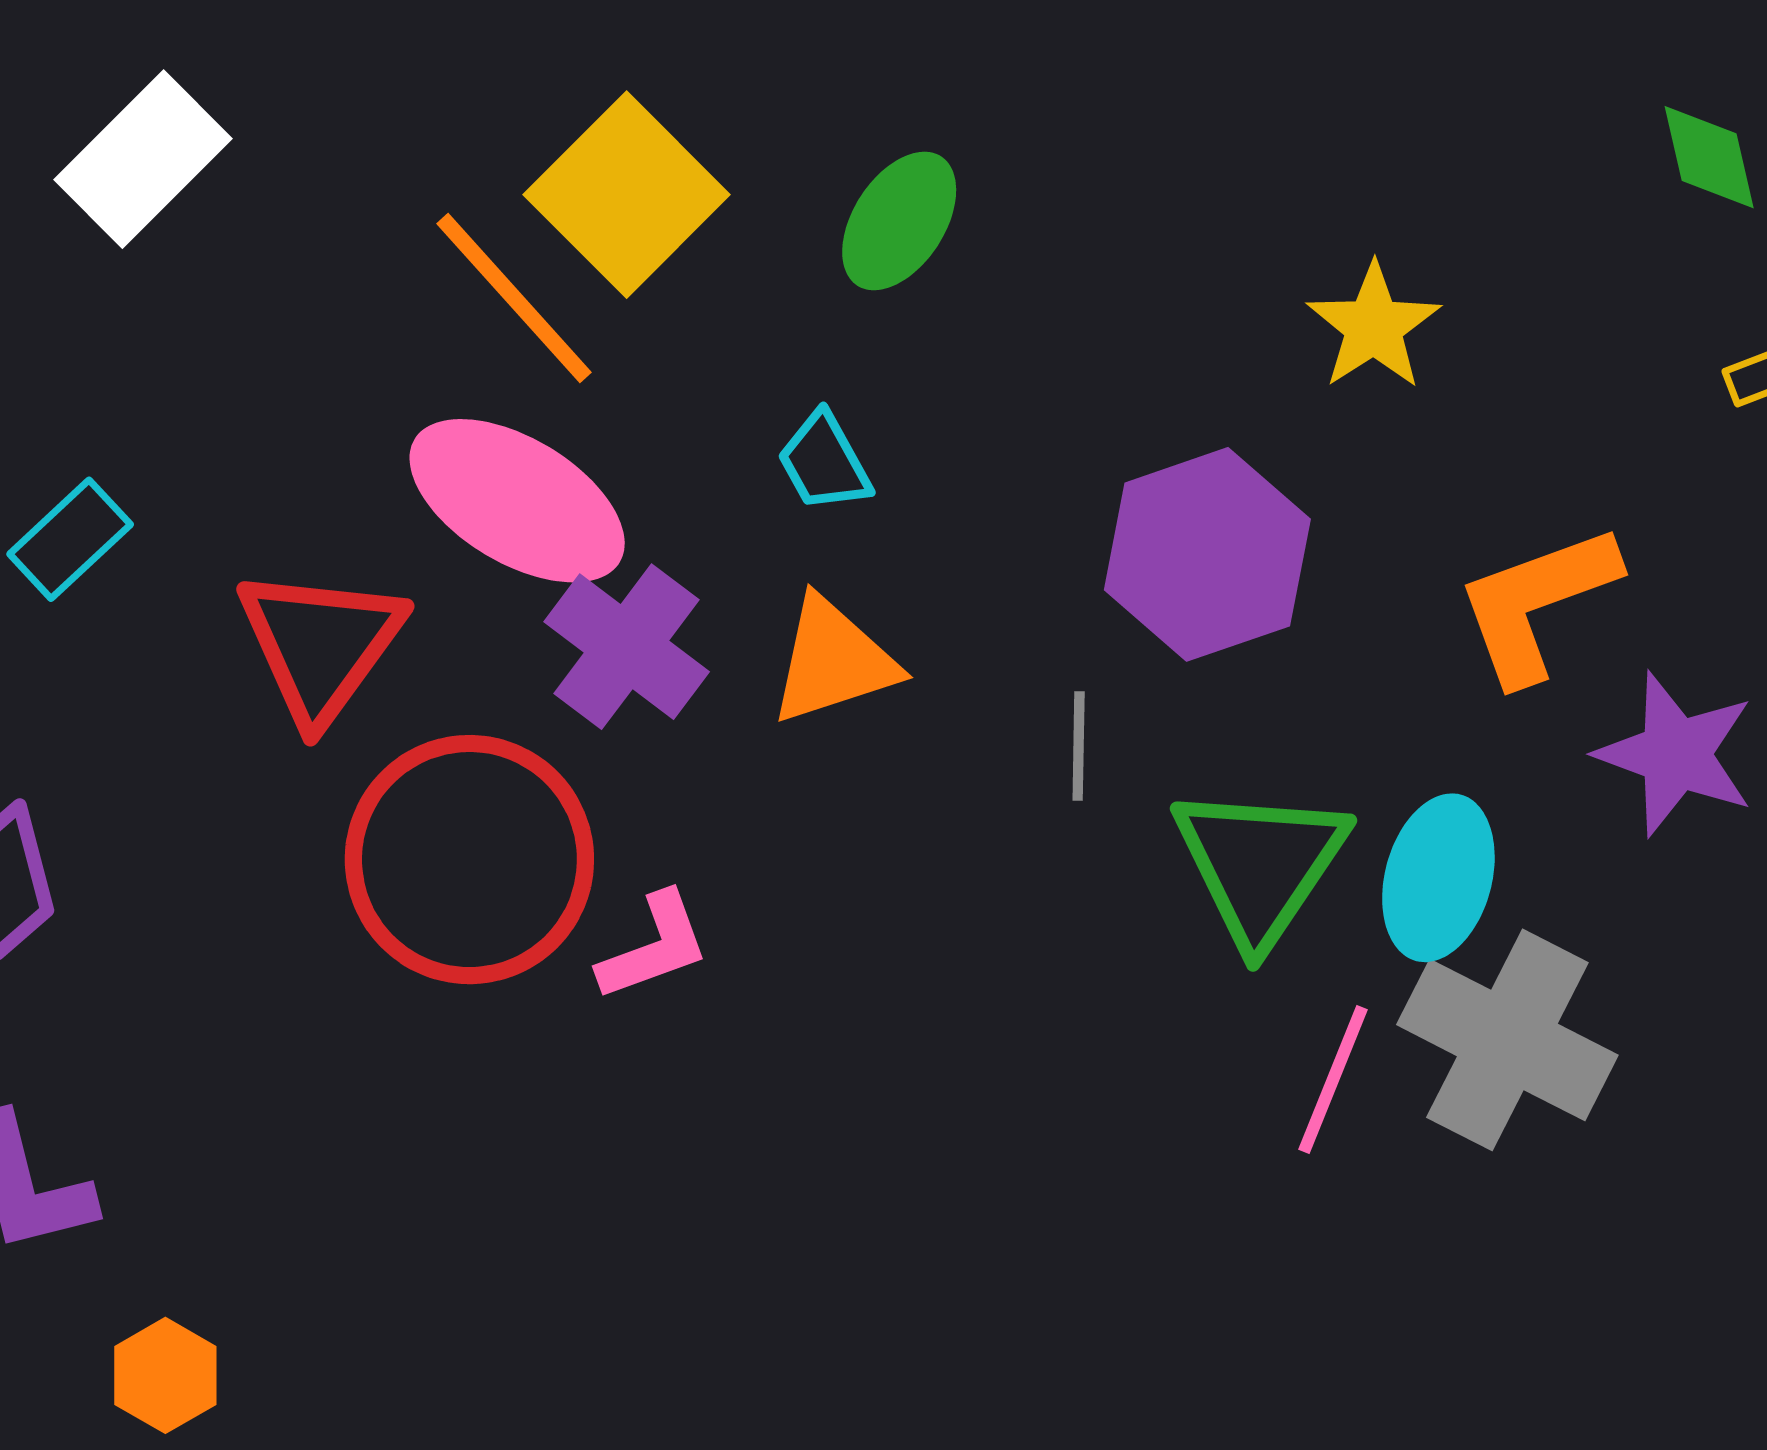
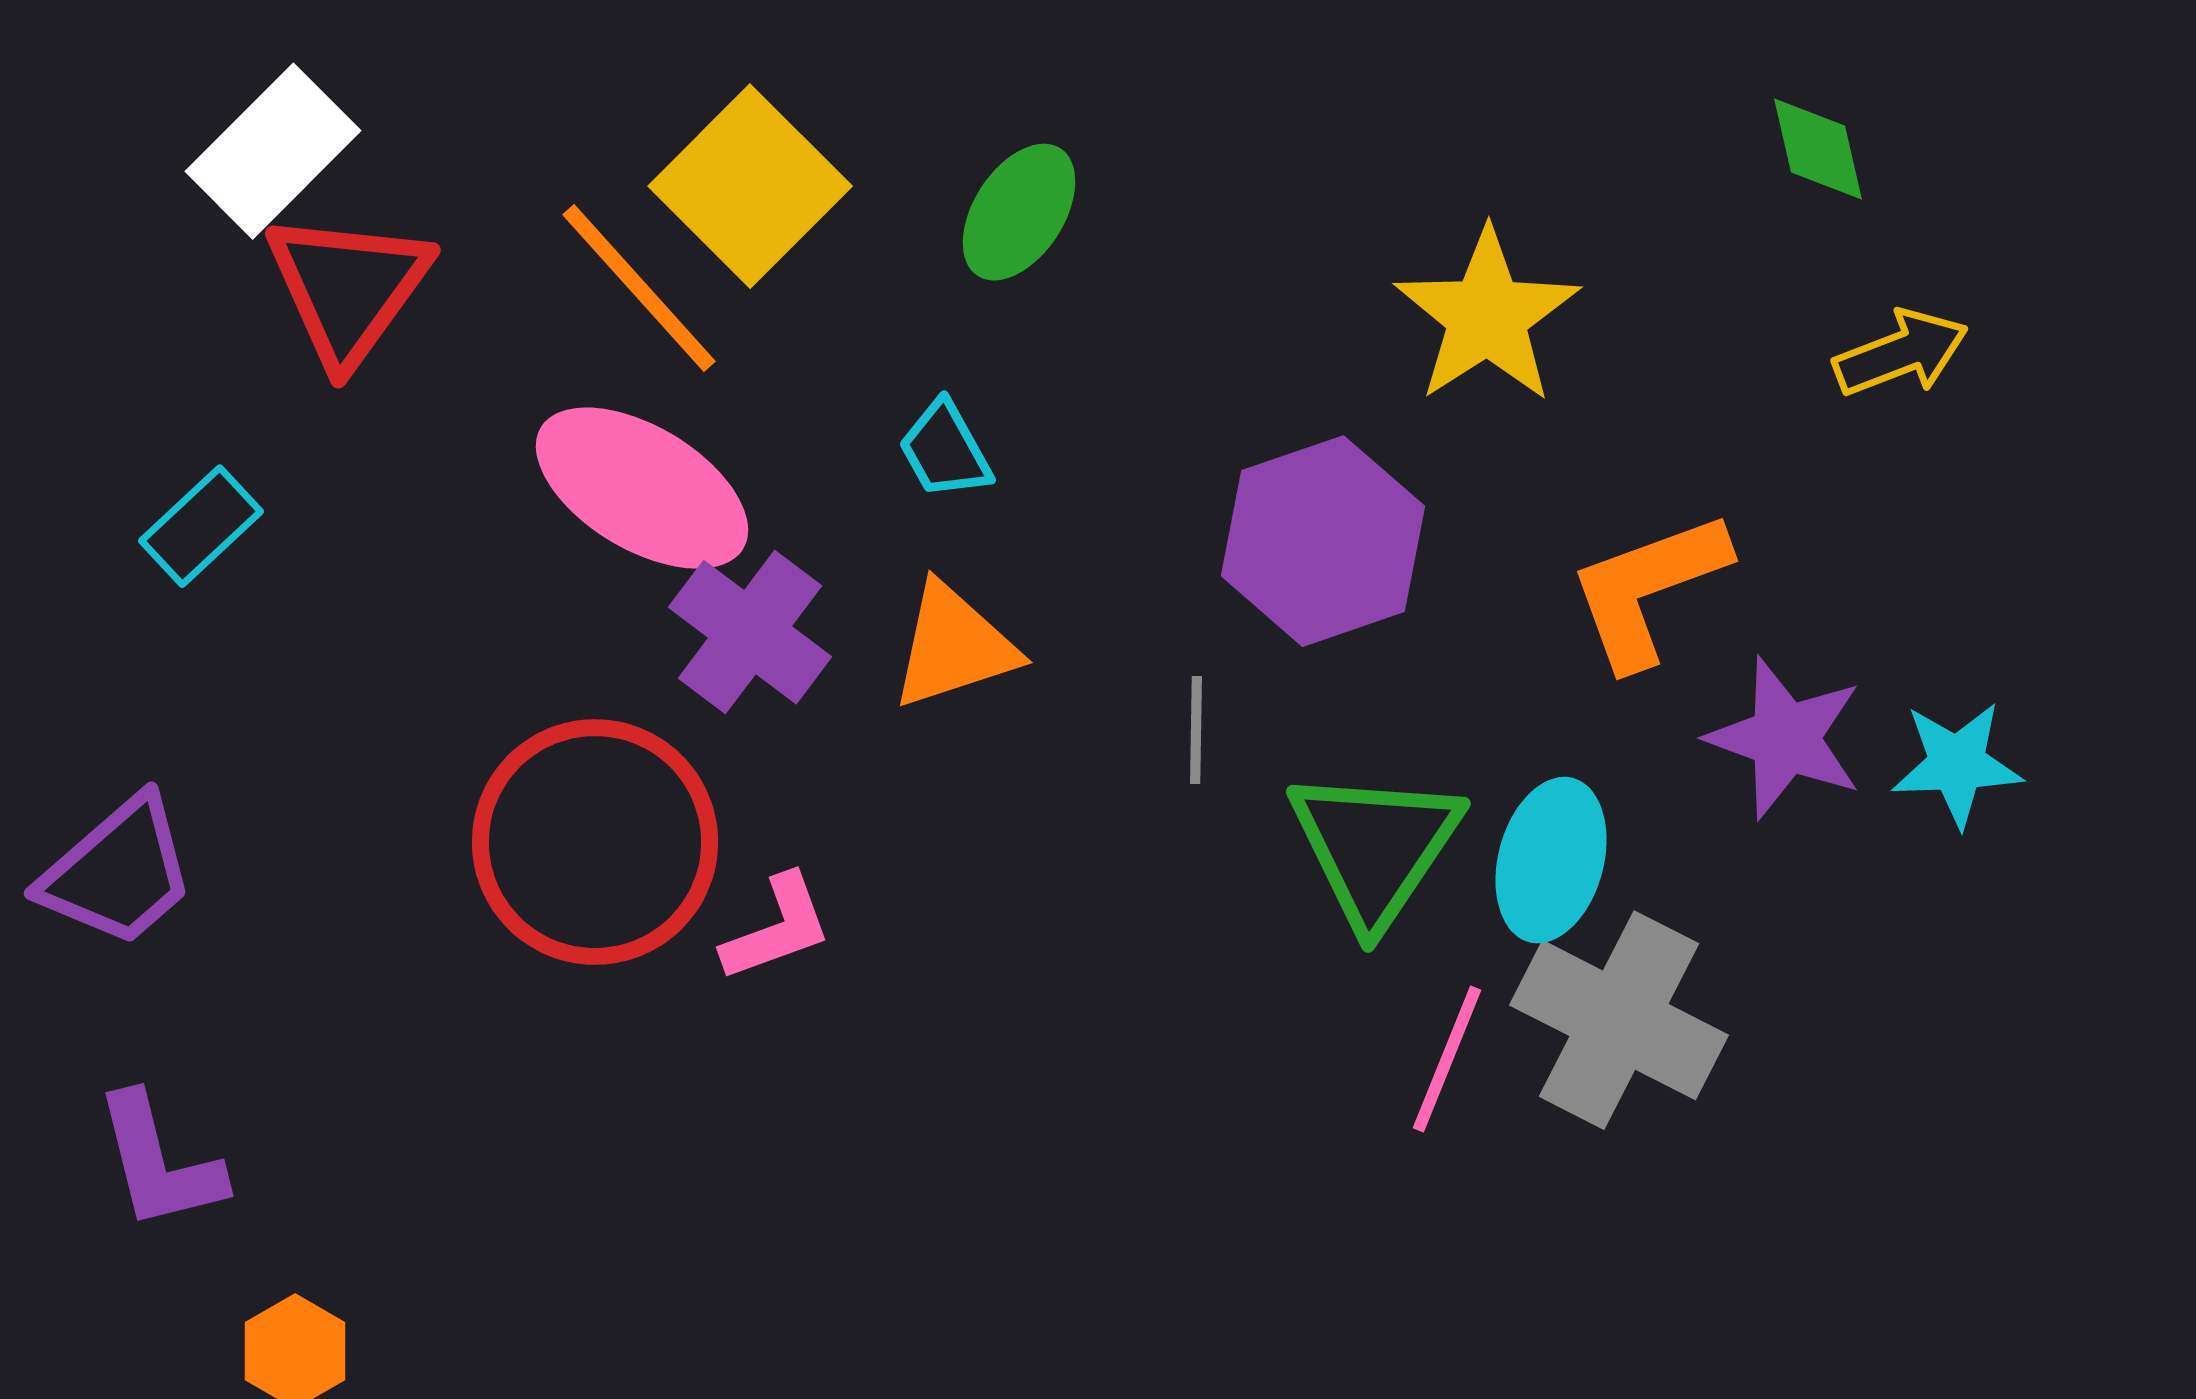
yellow star: (1374, 326) -> (1487, 316), size x1.4
red triangle: (320, 645) -> (348, 288), moved

